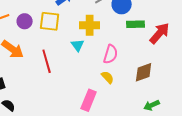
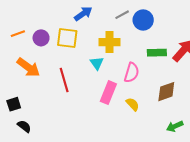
green rectangle: (136, 24) -> (157, 53), moved
yellow semicircle: (108, 77) -> (133, 104), moved
pink rectangle: (89, 100) -> (108, 93), moved

